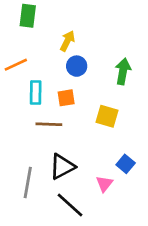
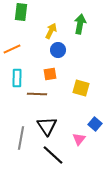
green arrow: (123, 71) -> (80, 24), moved
cyan rectangle: (36, 93) -> (17, 78), moved
black triangle: (62, 167) -> (47, 126), turned -35

